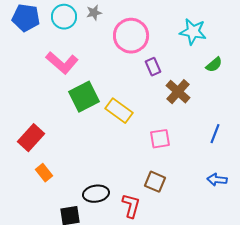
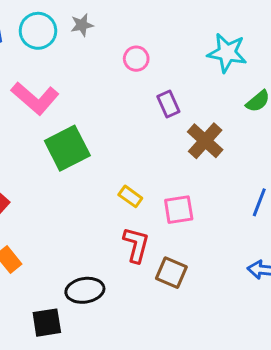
pink circle: (131, 36) -> (136, 59), size x0.5
yellow rectangle: (119, 111) -> (130, 196), moved, size x0.6
red L-shape: (131, 206) -> (136, 245), moved

